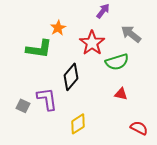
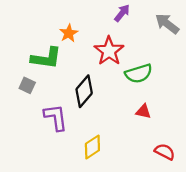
gray arrow: (131, 34) -> (167, 24), moved
gray square: (23, 106) -> (27, 85), moved

